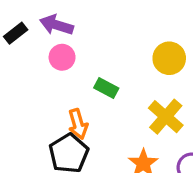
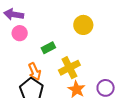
green rectangle: (106, 88) -> (48, 48), turned -48
yellow cross: (166, 117) -> (69, 68), moved, turned 30

